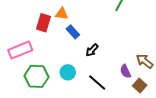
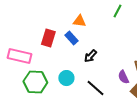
orange triangle: (62, 14) -> (79, 21), moved
red rectangle: (43, 23) -> (48, 38), moved
pink rectangle: (20, 50) -> (19, 56), turned 35

